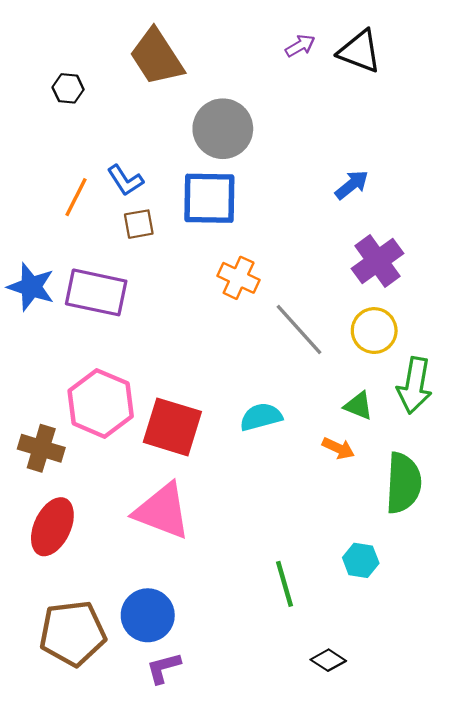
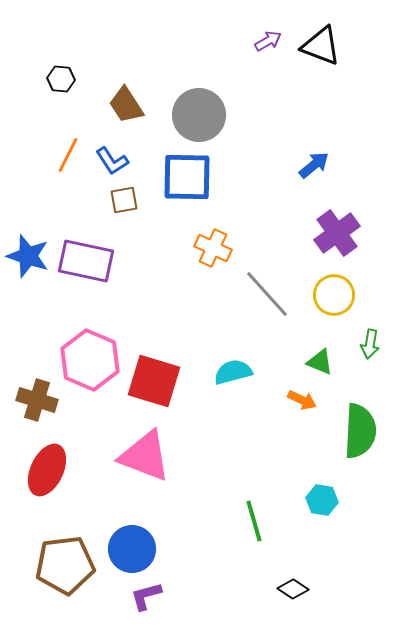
brown trapezoid: (157, 57) -> (126, 105), moved, size x0.7
orange line: (76, 197) -> (68, 155), moved
green arrow: (415, 385) -> (370, 344), size x0.6

